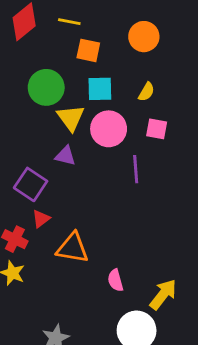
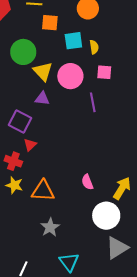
cyan square: (100, 89) -> (73, 41), moved
yellow semicircle: (146, 92) -> (94, 47), turned -32
orange triangle: (73, 248) -> (43, 191), moved

